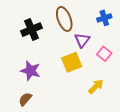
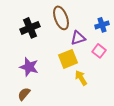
blue cross: (104, 18) -> (102, 25), moved
purple triangle: (82, 40) -> (78, 38), turned 35
yellow arrow: (96, 86) -> (81, 78), moved, turned -77

